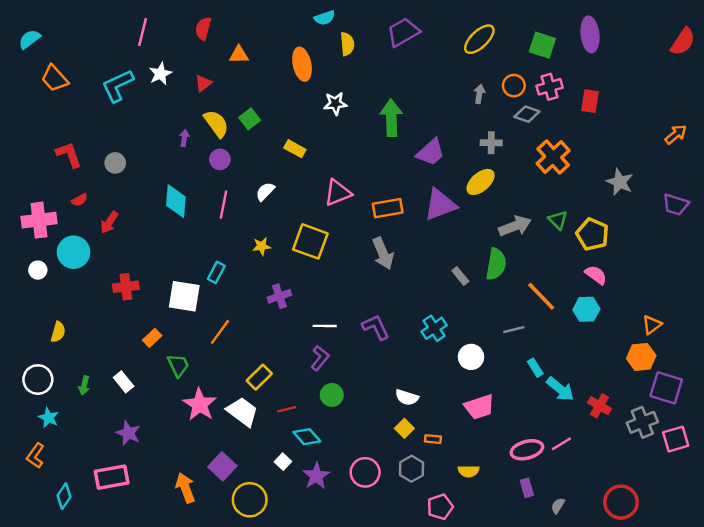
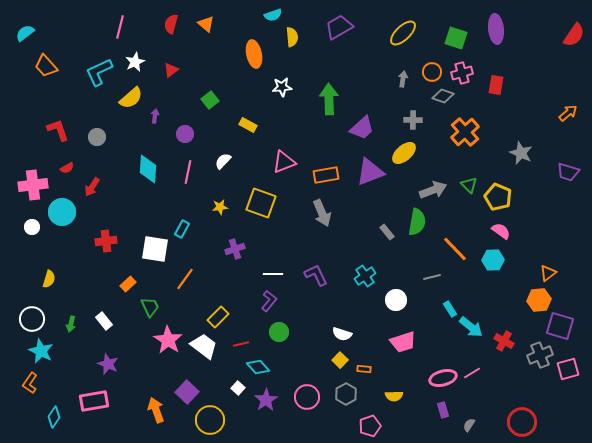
orange triangle: (239, 55) -> (206, 24), moved, turned 42
yellow semicircle: (216, 124) -> (131, 98), moved, turned 85
cyan star: (49, 418) -> (41, 351), size x1.4

